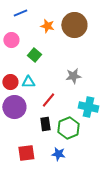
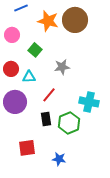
orange star: (47, 26) -> (48, 21), size x1.5
gray star: (73, 76) -> (62, 67), moved
red circle: (10, 82) -> (11, 69), moved
blue star: (58, 154) -> (59, 159), moved

